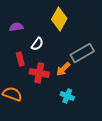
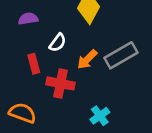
orange arrow: (63, 69) -> (87, 60), moved
cyan cross: (67, 96) -> (100, 116), turned 32

